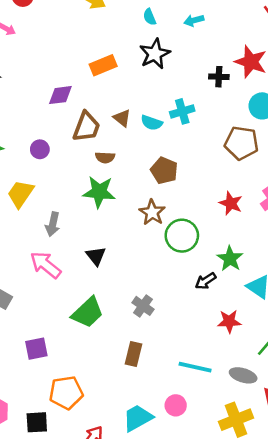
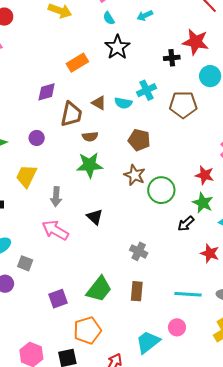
brown pentagon: (241, 143) -> (183, 105), moved
red star: (231, 203) -> (205, 175), moved
green trapezoid: (88, 313) -> (99, 289), moved
red star: (229, 321) -> (210, 253), turned 30

